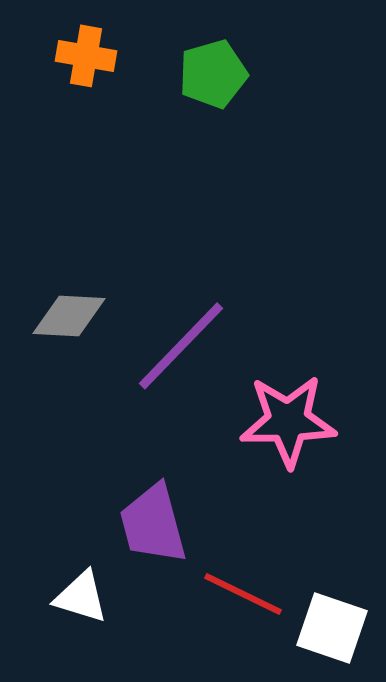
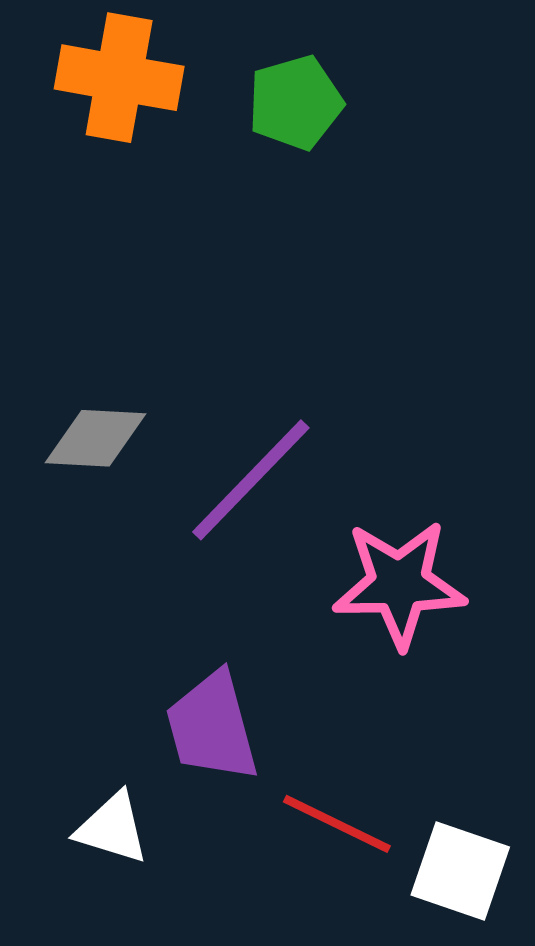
orange cross: (86, 56) -> (119, 78), size x1.5

